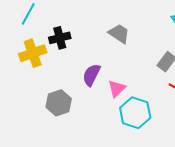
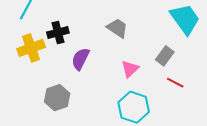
purple semicircle: (91, 75) -> (80, 59), moved
pink triangle: (117, 89) -> (130, 69), moved

